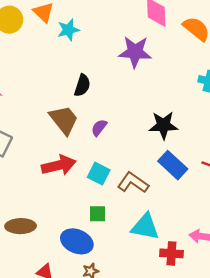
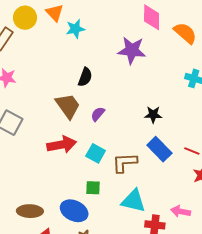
black star: (163, 125) -> (153, 115), size x0.7
brown L-shape: (133, 183) -> (125, 163), turned -40
brown ellipse: (21, 226) -> (30, 211), moved

